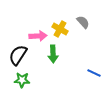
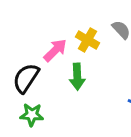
pink arrow: (38, 36) -> (55, 50), turned -42

